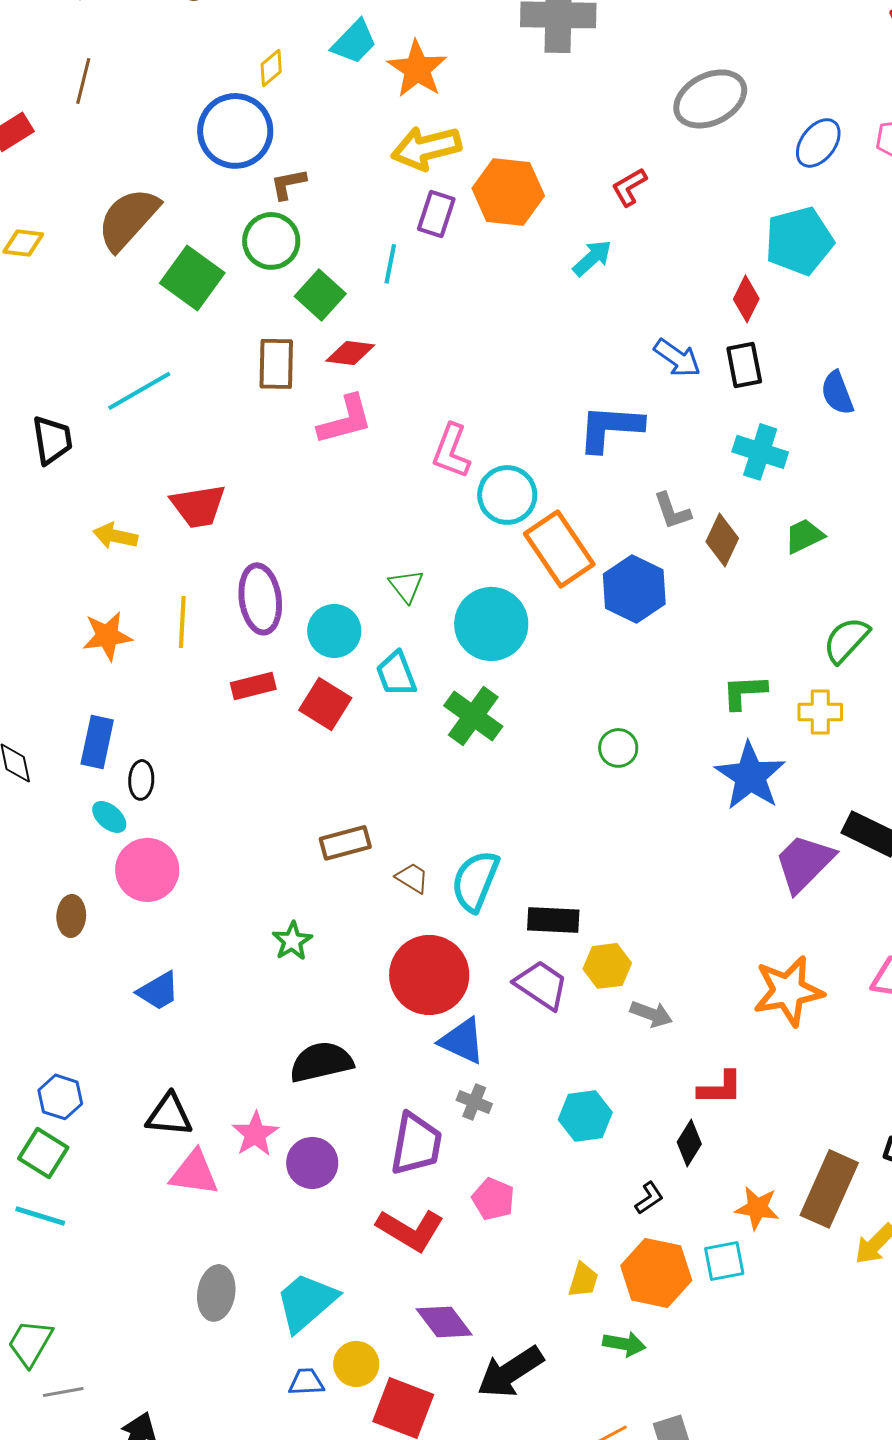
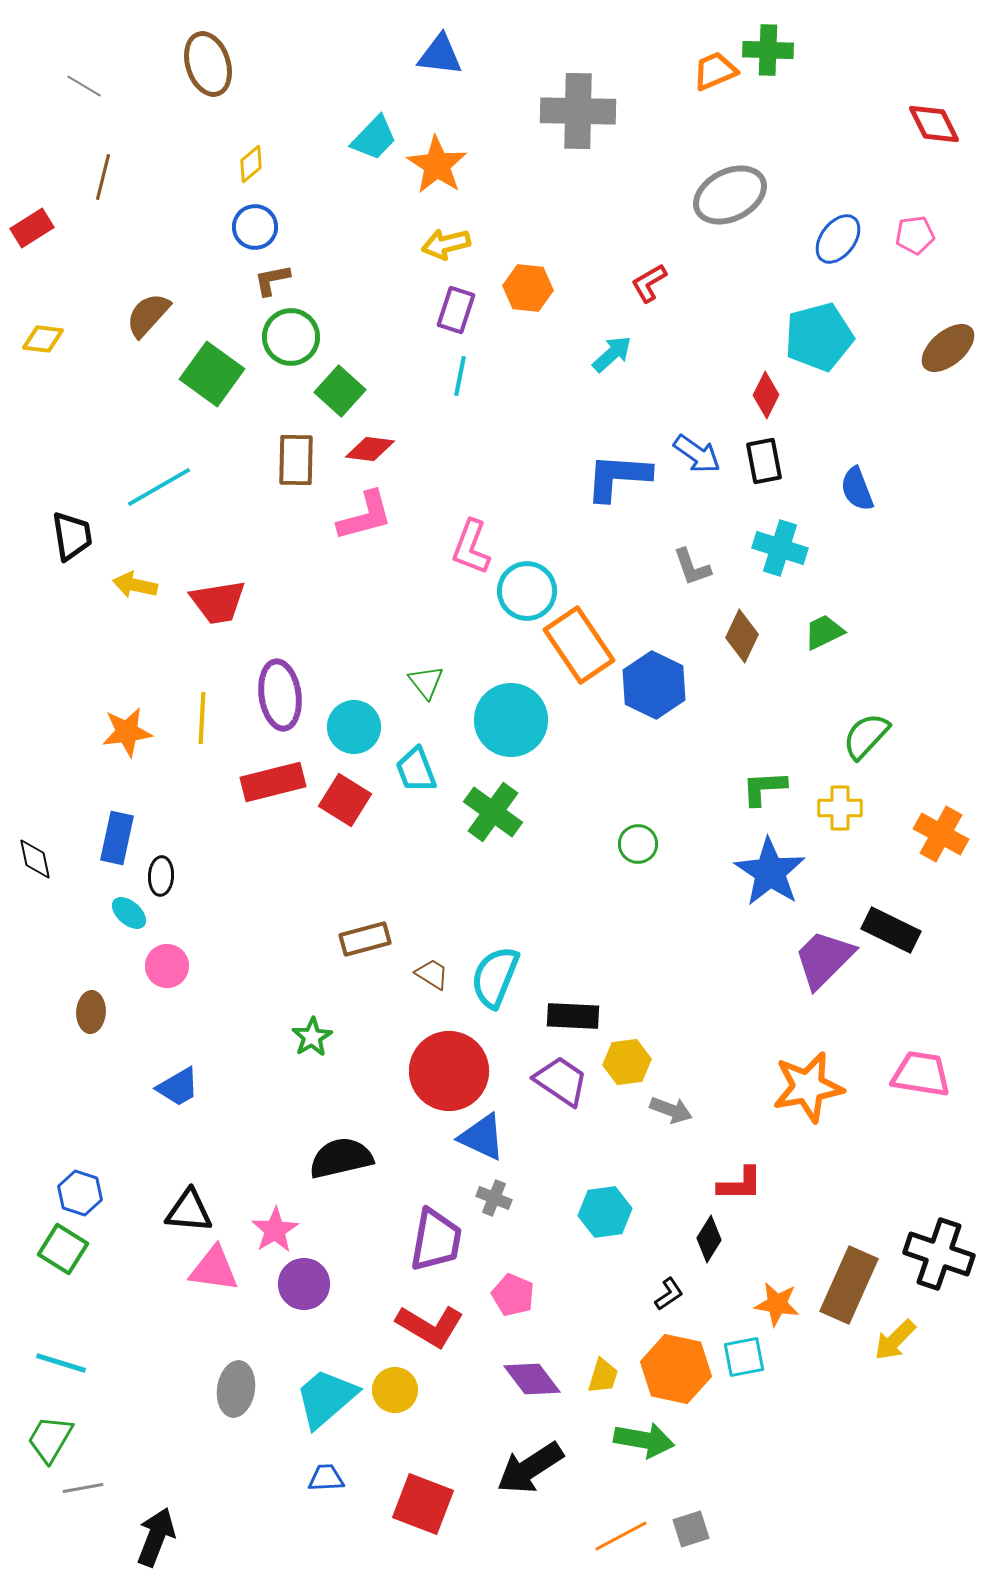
yellow diamond: (271, 68) -> (251, 164), moved
blue circle: (235, 131) -> (255, 227), size x0.6
yellow arrow: (426, 148) -> (446, 244), size x0.7
brown L-shape: (288, 184) -> (272, 280), moved
orange hexagon: (508, 192) -> (528, 288), size x0.7
brown semicircle: (128, 219) -> (148, 315), size x0.7
cyan line: (390, 264) -> (460, 376), moved
blue L-shape: (610, 428) -> (618, 477), moved
gray L-shape: (672, 511) -> (692, 567), moved
yellow arrow: (115, 536) -> (135, 585), moved
red rectangle: (253, 686) -> (273, 782), size x1.4
pink circle: (147, 870) -> (167, 966), size x0.7
purple circle: (312, 1163) -> (304, 1284), moved
cyan line: (40, 1216) -> (61, 1363), moved
purple diamond: (444, 1322) -> (532, 1379), moved
green arrow: (624, 1344) -> (644, 1440), size x1.4
yellow circle: (356, 1364) -> (395, 1390), moved

